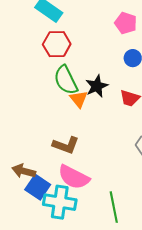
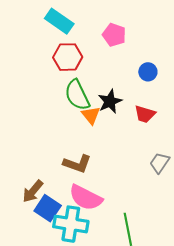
pink pentagon: (126, 23) -> (114, 35), moved
brown arrow: (24, 171) -> (33, 191), turned -65

